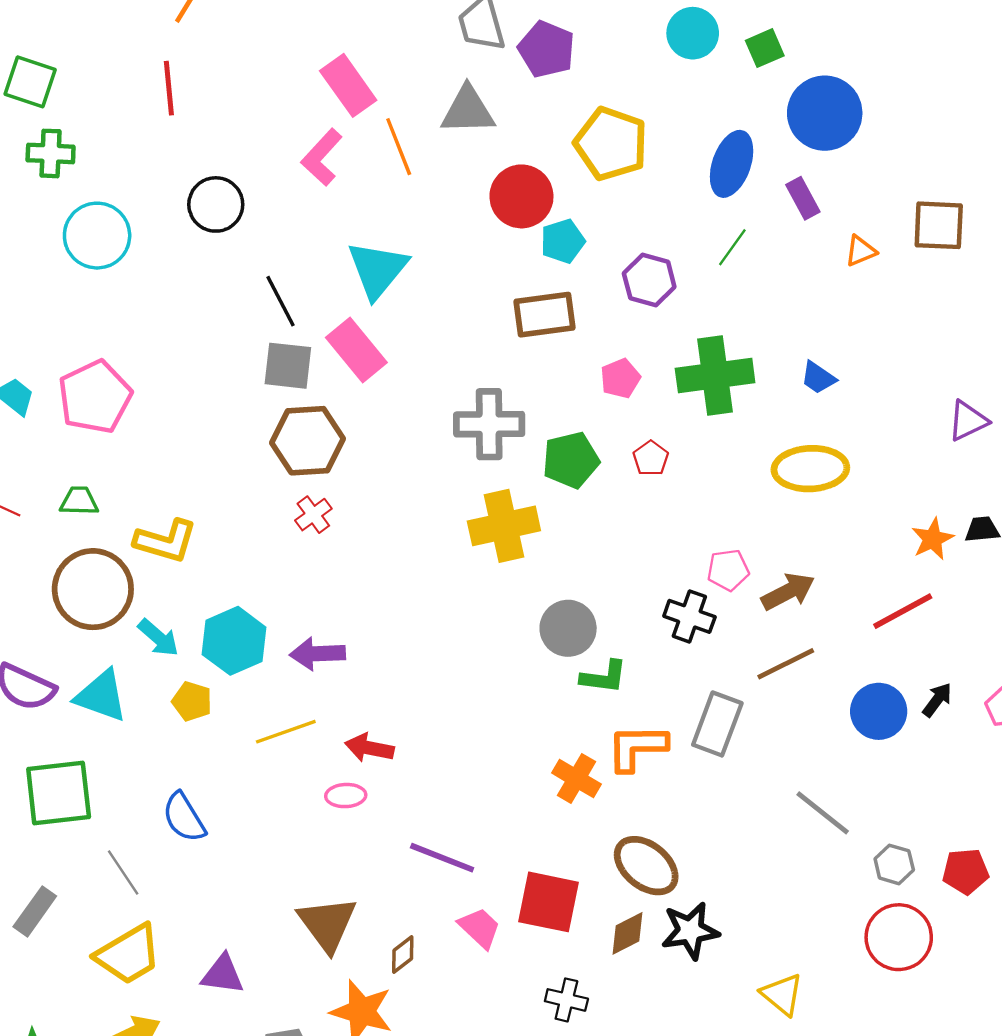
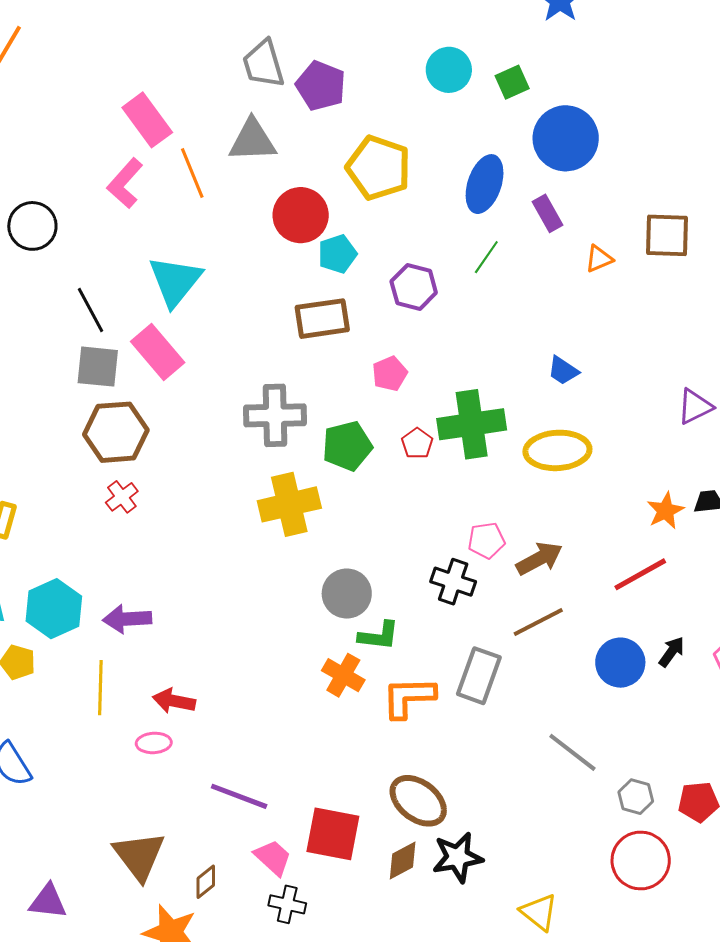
green cross: (715, 376) -> (472, 424), moved
yellow line: (286, 732) -> (100, 688), turned -68
orange cross: (576, 779) -> (343, 675), moved
black cross: (566, 1000) -> (287, 904), moved

